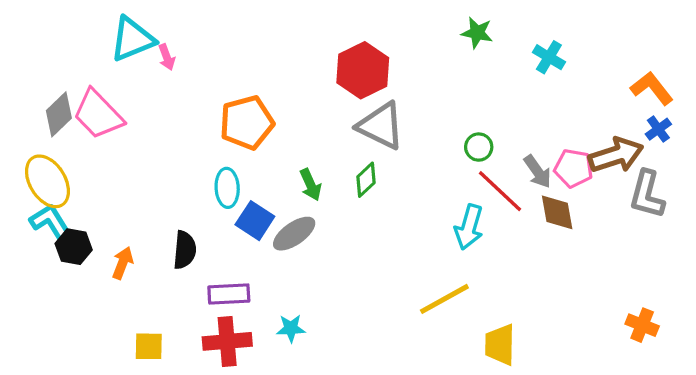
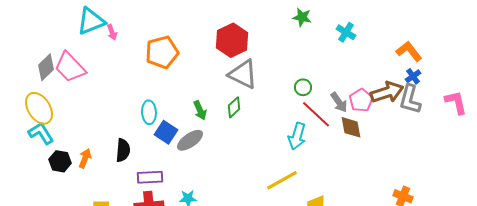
orange pentagon: (247, 123) -> (162, 52), moved
pink pentagon: (573, 168) -> (361, 100), turned 30
gray L-shape: (647, 194) -> (410, 99), moved
black hexagon: (74, 247) -> (60, 161), moved

